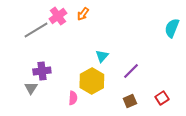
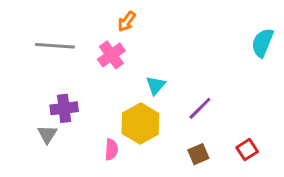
pink cross: (58, 16) -> (111, 55), moved
gray line: (36, 30) -> (55, 46), turned 35

